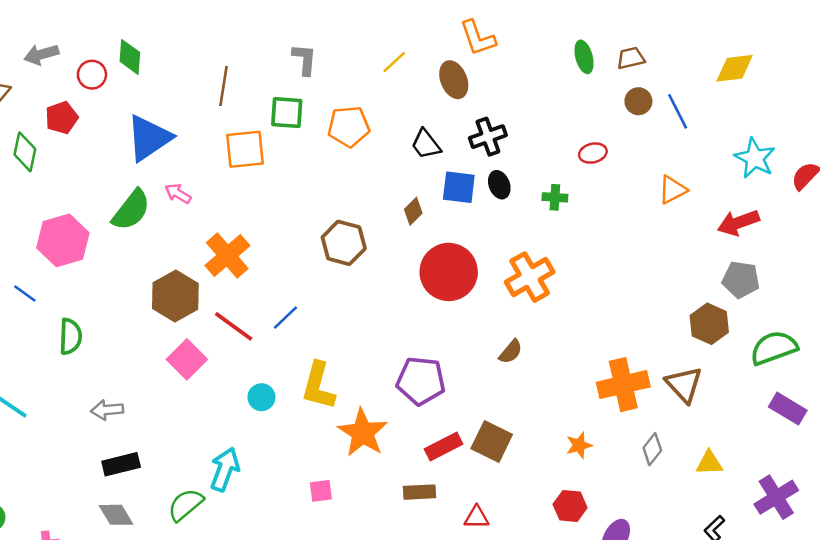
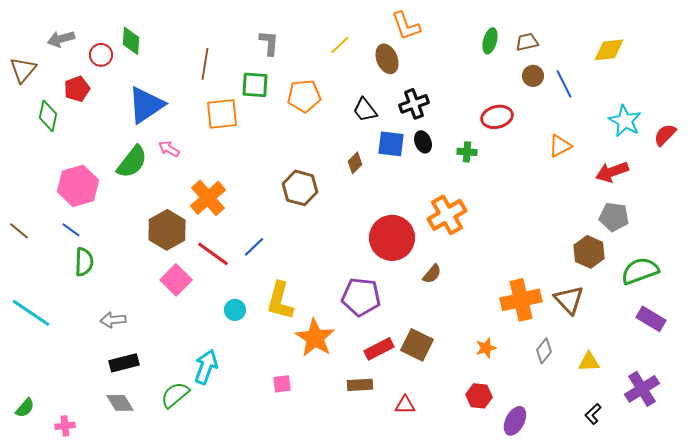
green ellipse: (584, 57) -> (490, 41), turned 30
red ellipse: (593, 153) -> (497, 117), size x1.4
red circle: (449, 272) -> (392, 238), moved
blue line: (25, 293) -> (71, 230), moved

